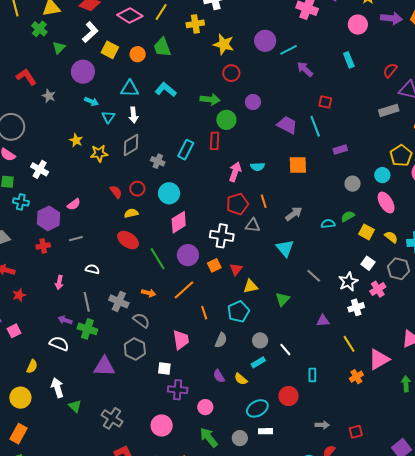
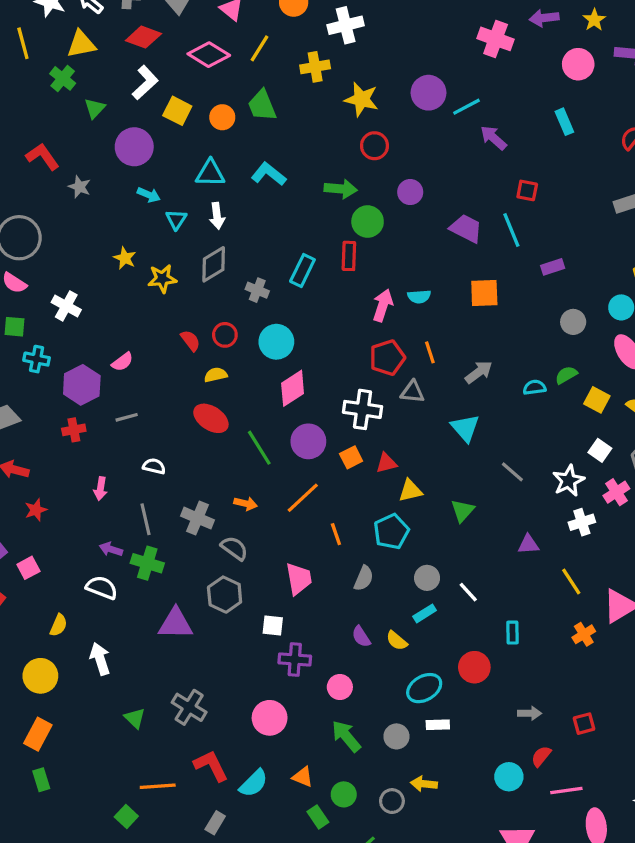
red triangle: (236, 269) -> (386, 463), turned 40
green triangle: (75, 406) -> (135, 718), moved

